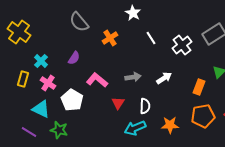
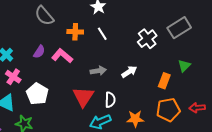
orange cross: (110, 38) -> (75, 32), turned 35
white line: (151, 38) -> (102, 34), moved
pink L-shape: (97, 80) -> (62, 56), moved
red triangle: (118, 103) -> (83, 97), size x1.6

